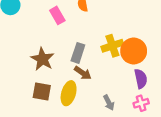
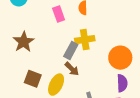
yellow cross: (112, 46) -> (85, 40), moved
brown star: (42, 59) -> (24, 42), moved

